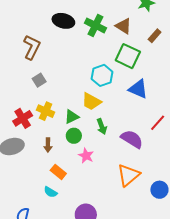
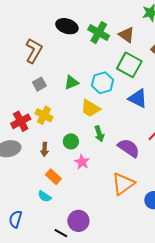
green triangle: (72, 117) -> (71, 82), moved

